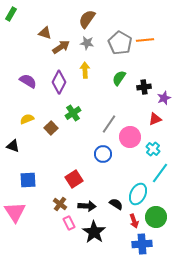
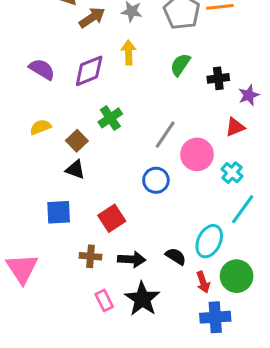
purple diamond: (59, 82) -> (89, 71), turned 40
black triangle: (13, 146) -> (75, 170), moved
blue square: (28, 180) -> (59, 212), moved
brown cross: (60, 204) -> (91, 256), turned -32
pink rectangle: (69, 223) -> (104, 300), moved

